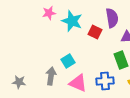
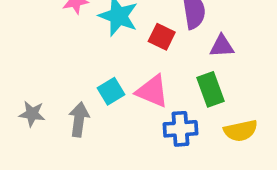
gray star: (19, 82) -> (32, 114), moved
pink triangle: (78, 83) -> (152, 91), moved

